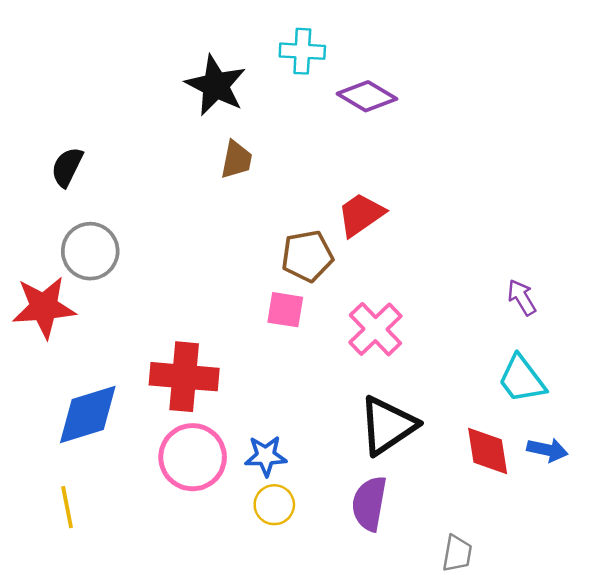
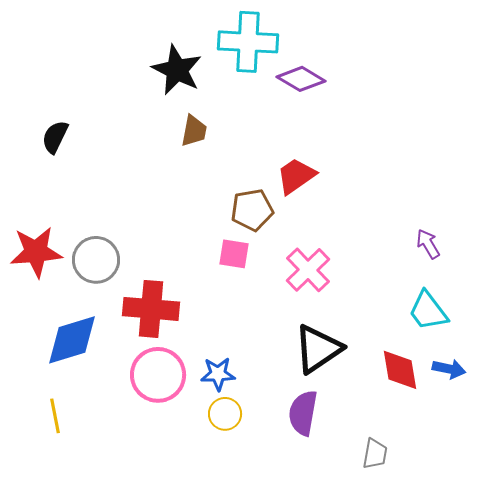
cyan cross: (302, 51) -> (248, 42), size x1.6
gray circle: (90, 251) -> (96, 260), moved

